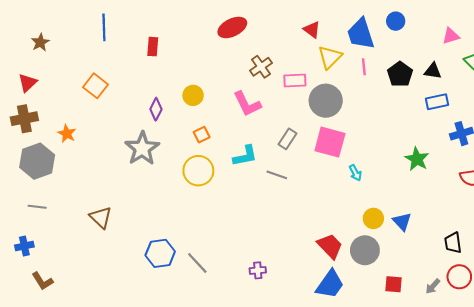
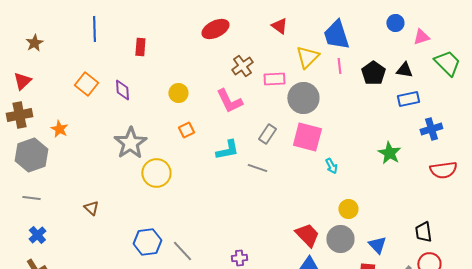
blue circle: (396, 21) -> (395, 23), moved
red triangle: (312, 30) -> (279, 26), moved
purple diamond: (156, 109) -> (122, 90), moved, turned -30
yellow circle: (198, 171) -> (156, 173), moved
brown triangle: (101, 217) -> (91, 208), size x0.7
blue triangle: (402, 222) -> (377, 245), moved
blue cross: (24, 246) -> (37, 235), moved, turned -30

